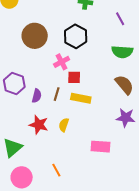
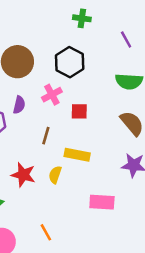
red square: (74, 77) -> (79, 111), moved
purple semicircle: (37, 96) -> (19, 105), moved
yellow rectangle: (81, 98) -> (77, 155), moved

